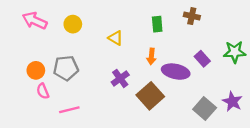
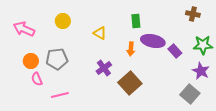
brown cross: (192, 16) -> (193, 14), moved
pink arrow: (35, 21) -> (24, 29), moved
purple ellipse: (176, 72) -> (153, 41), moved
purple star: (232, 102) -> (201, 71), moved
gray square: (205, 108) -> (190, 94), moved

